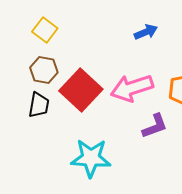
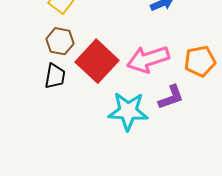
cyan star: (91, 158) -> (128, 111), moved

